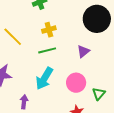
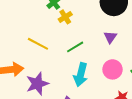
yellow cross: (49, 30) -> (65, 17), moved

